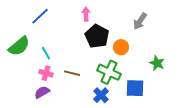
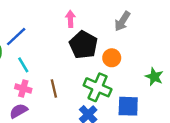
blue line: (40, 16) -> (16, 37), moved
gray arrow: (140, 21) -> (122, 21), moved
brown line: (72, 73) -> (54, 88), turned 63

